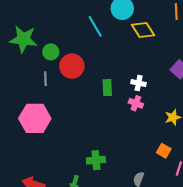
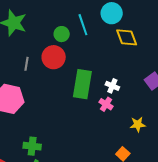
green circle: (51, 52) -> (62, 34), moved
green rectangle: (107, 88) -> (82, 84), size x1.8
green cross: (96, 160) -> (32, 146), moved

